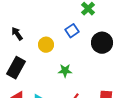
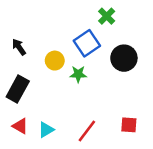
blue square: (72, 31) -> (87, 43), size x1.5
green star: (65, 71) -> (78, 74), moved

